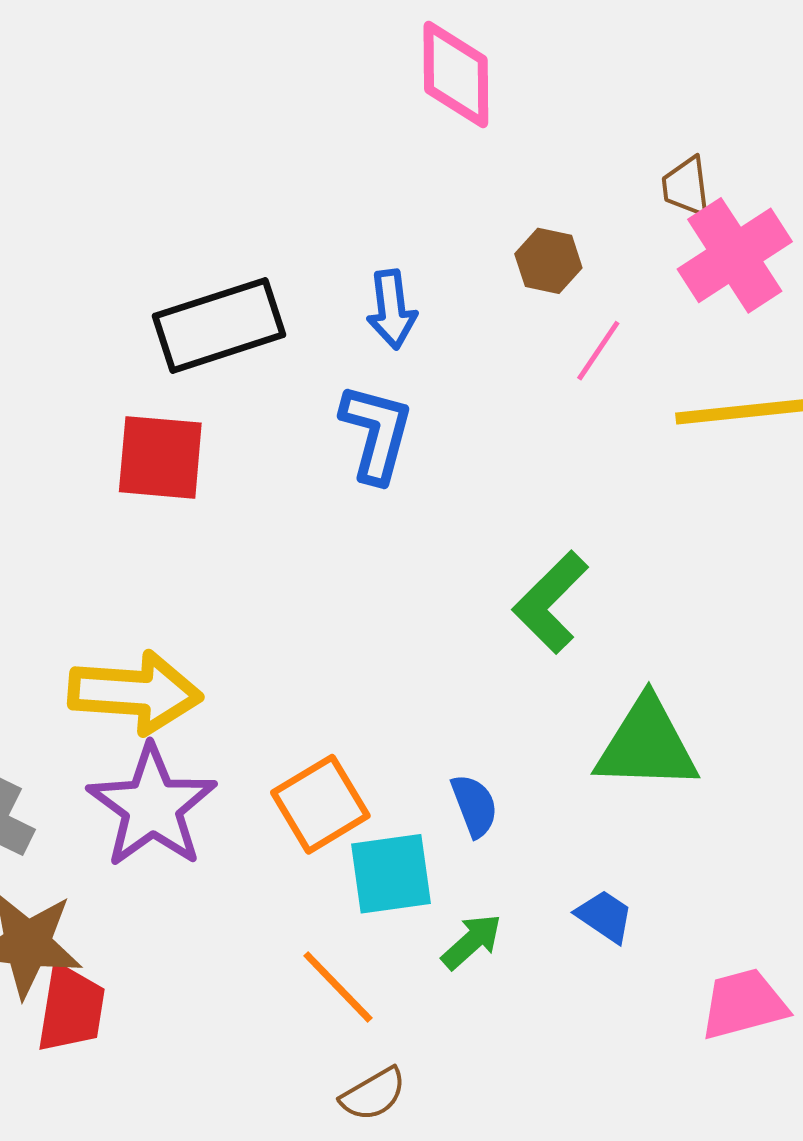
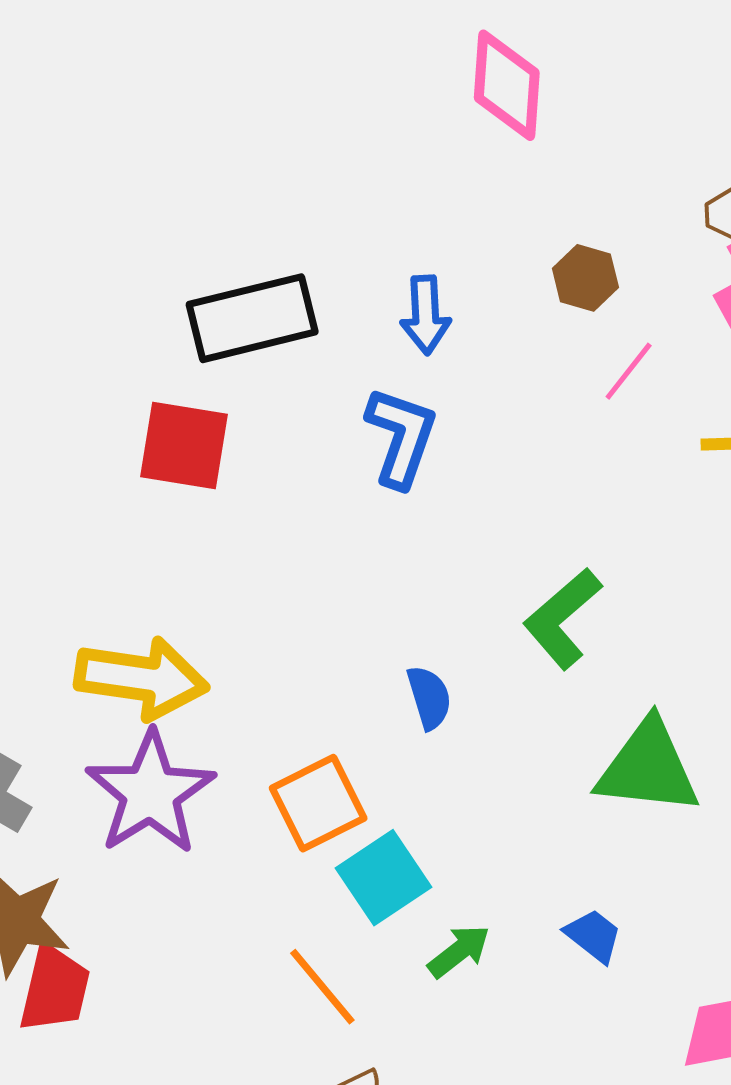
blue semicircle: (474, 806) -> (429, 697), moved
cyan square: (391, 874) -> (383, 878), turned -30

